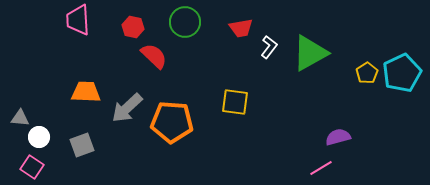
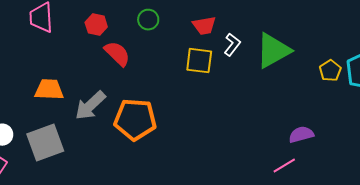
green circle: (185, 22) -> (148, 20), size x0.7
yellow square: (235, 102) -> (199, 61), moved
gray square: (82, 145) -> (45, 143), size x1.5

